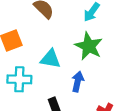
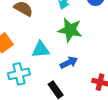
blue arrow: (78, 82) -> (69, 62), turned 66

